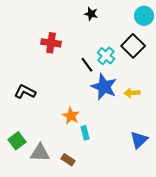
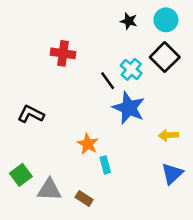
black star: (91, 14) -> (129, 21), moved
cyan circle: (144, 16) -> (166, 20), moved
yellow arrow: (132, 93) -> (168, 135), moved

